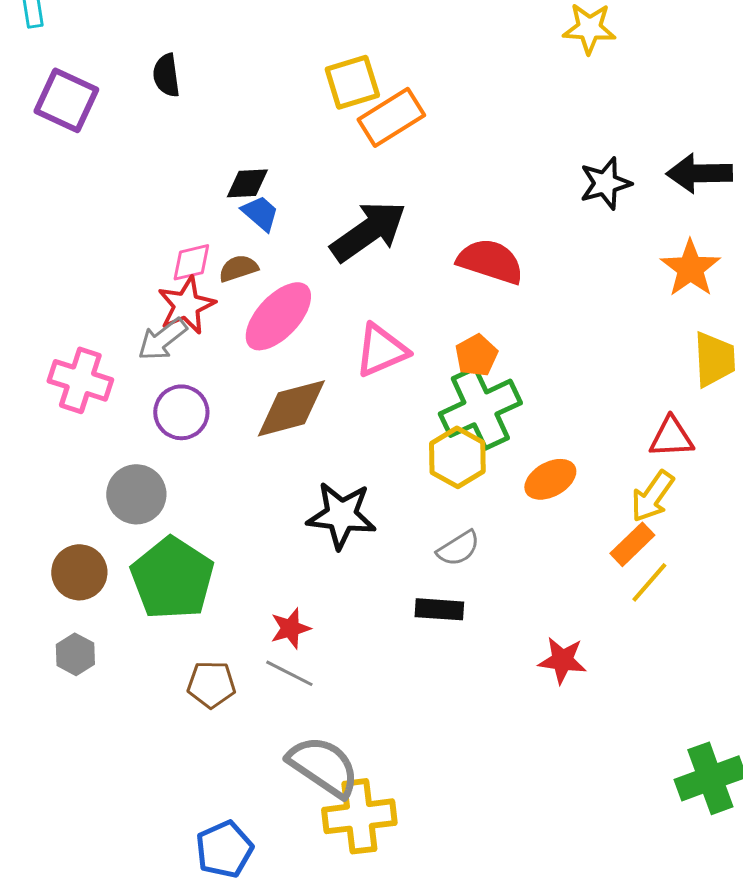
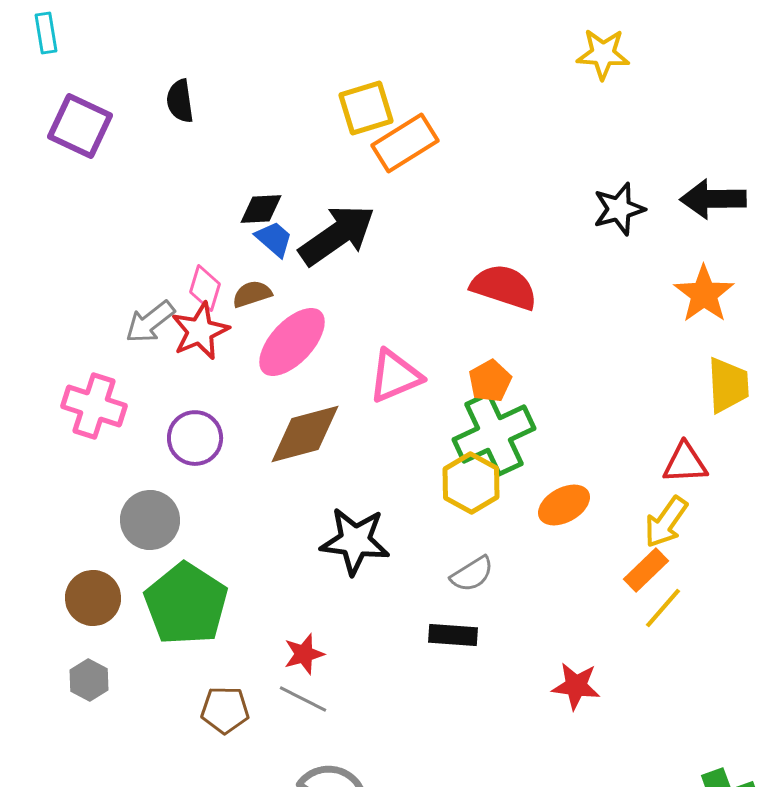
black arrow: (368, 231) -> (337, 235), moved
pink diamond: (191, 262) -> (205, 288), turned -60
gray arrow: (162, 339) -> (150, 322), moved

